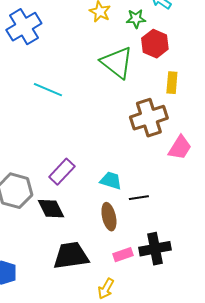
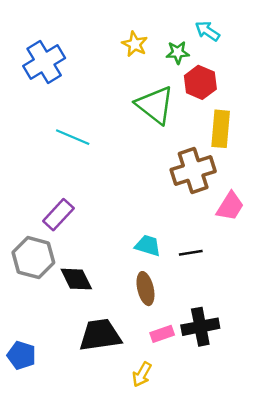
yellow rectangle: (172, 83) -> (221, 129), size x1.4
purple rectangle: (62, 172) -> (58, 215), moved
black line: (139, 198) -> (191, 253), moved

